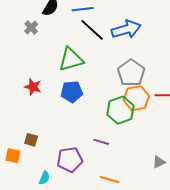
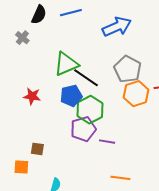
black line: (92, 30) -> (86, 78), moved
green hexagon: (120, 110) -> (90, 110), moved
purple pentagon: (70, 160) -> (83, 129), moved

